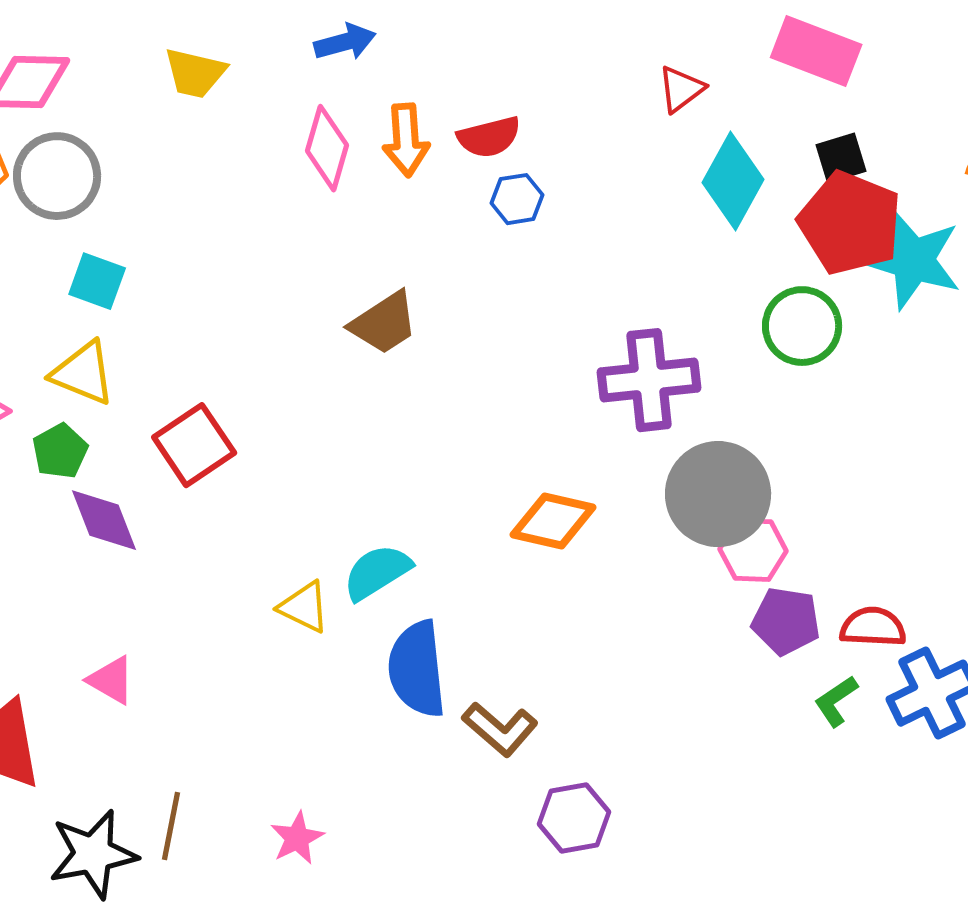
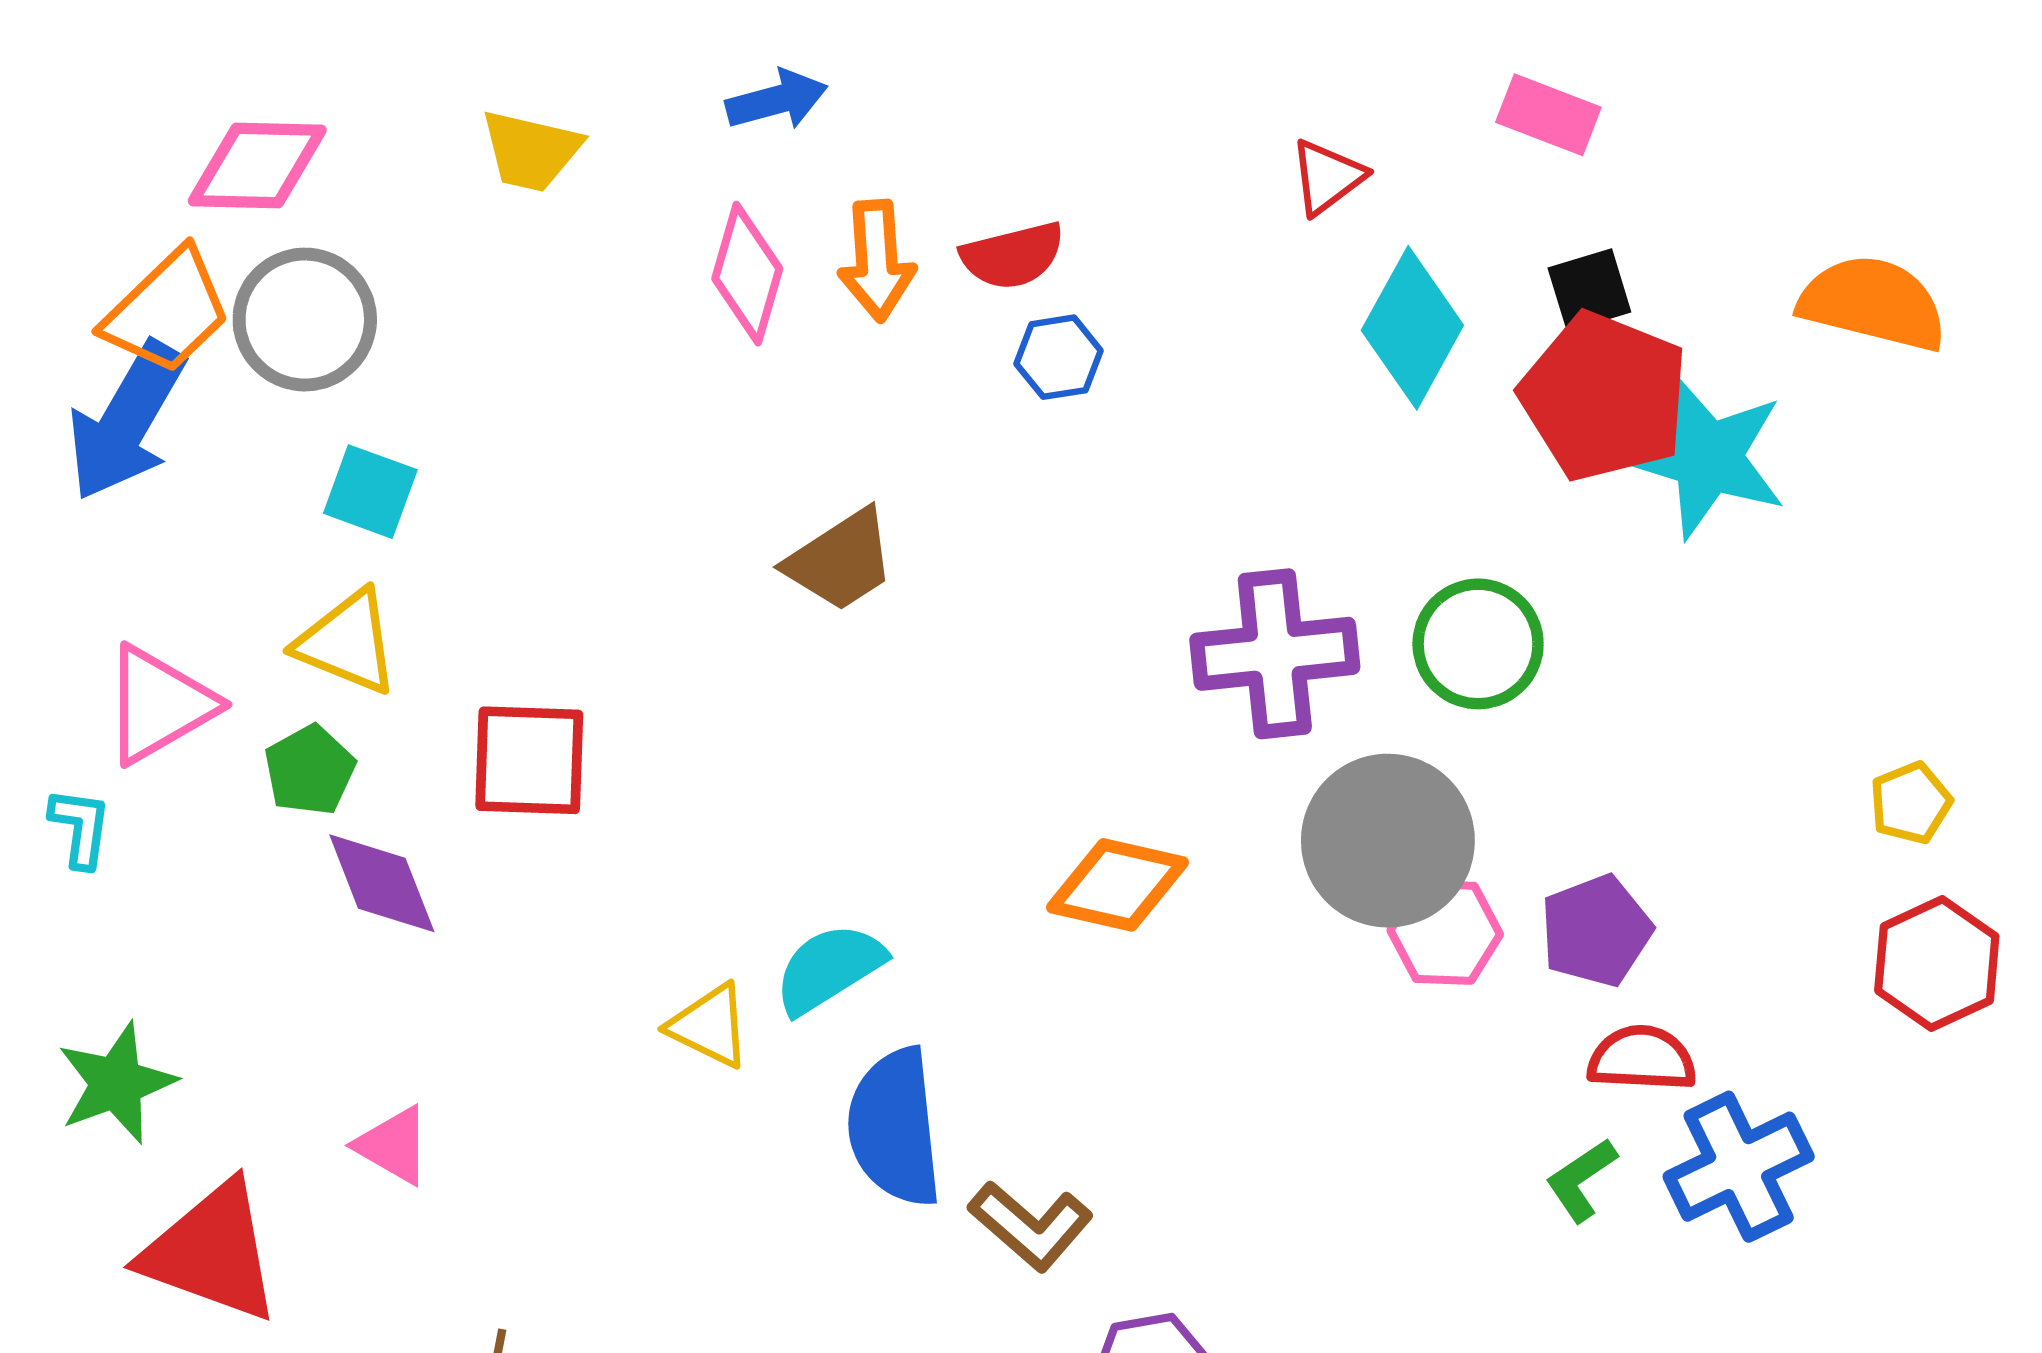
pink rectangle: (816, 51) -> (1548, 115), size x0.7
green circle: (802, 326) -> (1478, 644), moved
red square: (194, 445) -> (529, 760), turned 36
purple pentagon: (786, 621) -> (1596, 931), moved, turned -30

